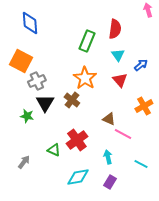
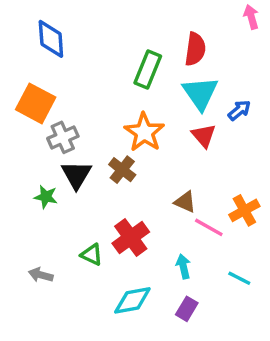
cyan triangle: (118, 55) -> (200, 93), size x1.6
orange cross: (144, 106) -> (244, 210), moved
gray arrow: (24, 162) -> (41, 275), turned -112

